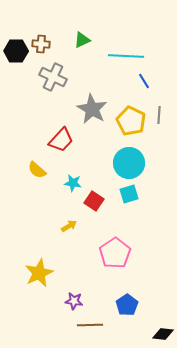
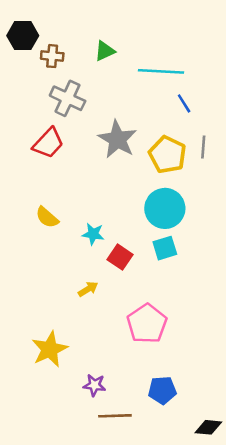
black hexagon: (16, 51) -> (23, 36), moved
red trapezoid: (61, 140) -> (48, 143), moved
blue pentagon: (127, 305) -> (162, 390), turned 30

